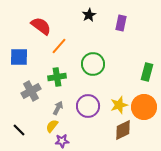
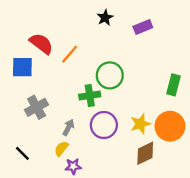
purple rectangle: (121, 23) -> (143, 27), turned 56
red semicircle: (41, 26) -> (41, 44), moved
green cross: (57, 77) -> (90, 95), moved

